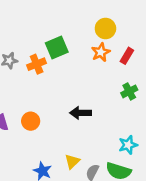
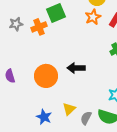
orange circle: (31, 121) -> (46, 76), moved, size x1.5

